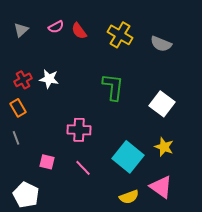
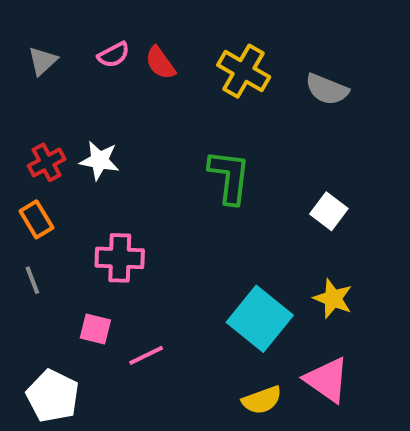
white square: (162, 104) -> (329, 211), size x0.7
pink cross: (79, 130) -> (120, 258), moved
pink line: (83, 168) -> (146, 355), moved, turned -72

